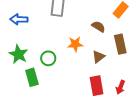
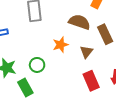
brown semicircle: (98, 27) -> (79, 22), size x1.5

